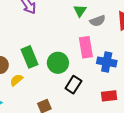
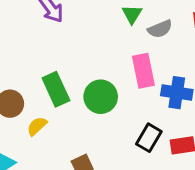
black rectangle: (73, 85) -> (149, 138), moved

